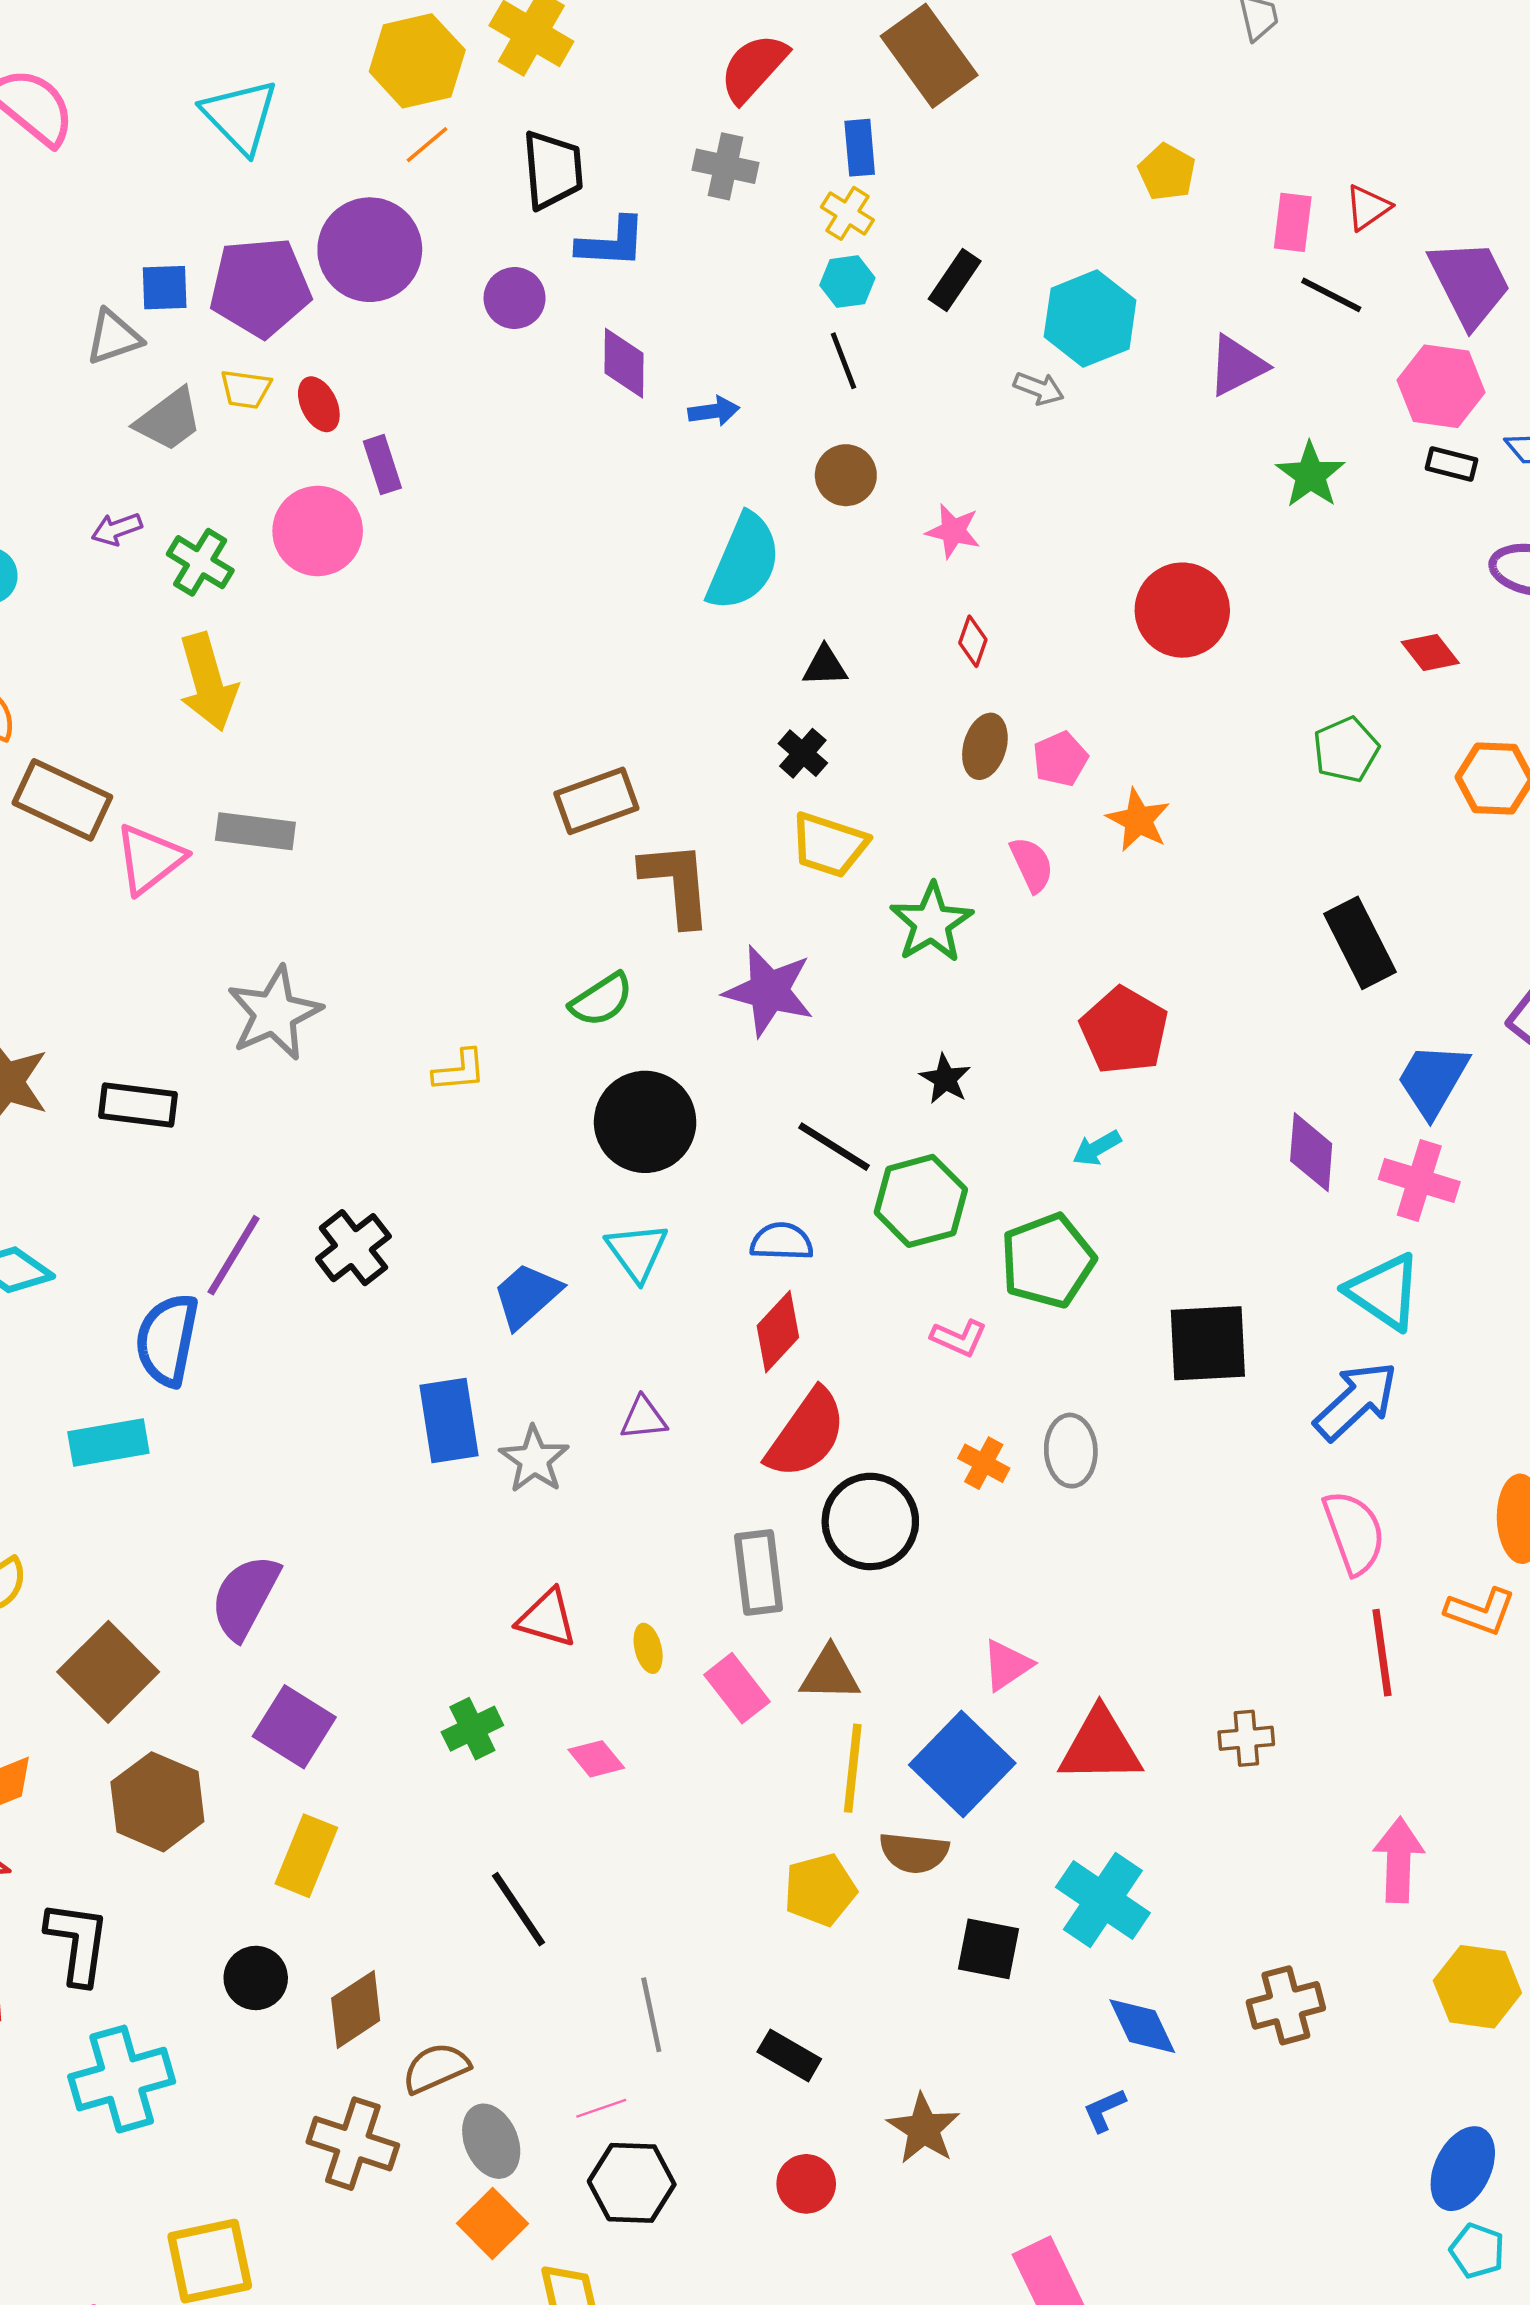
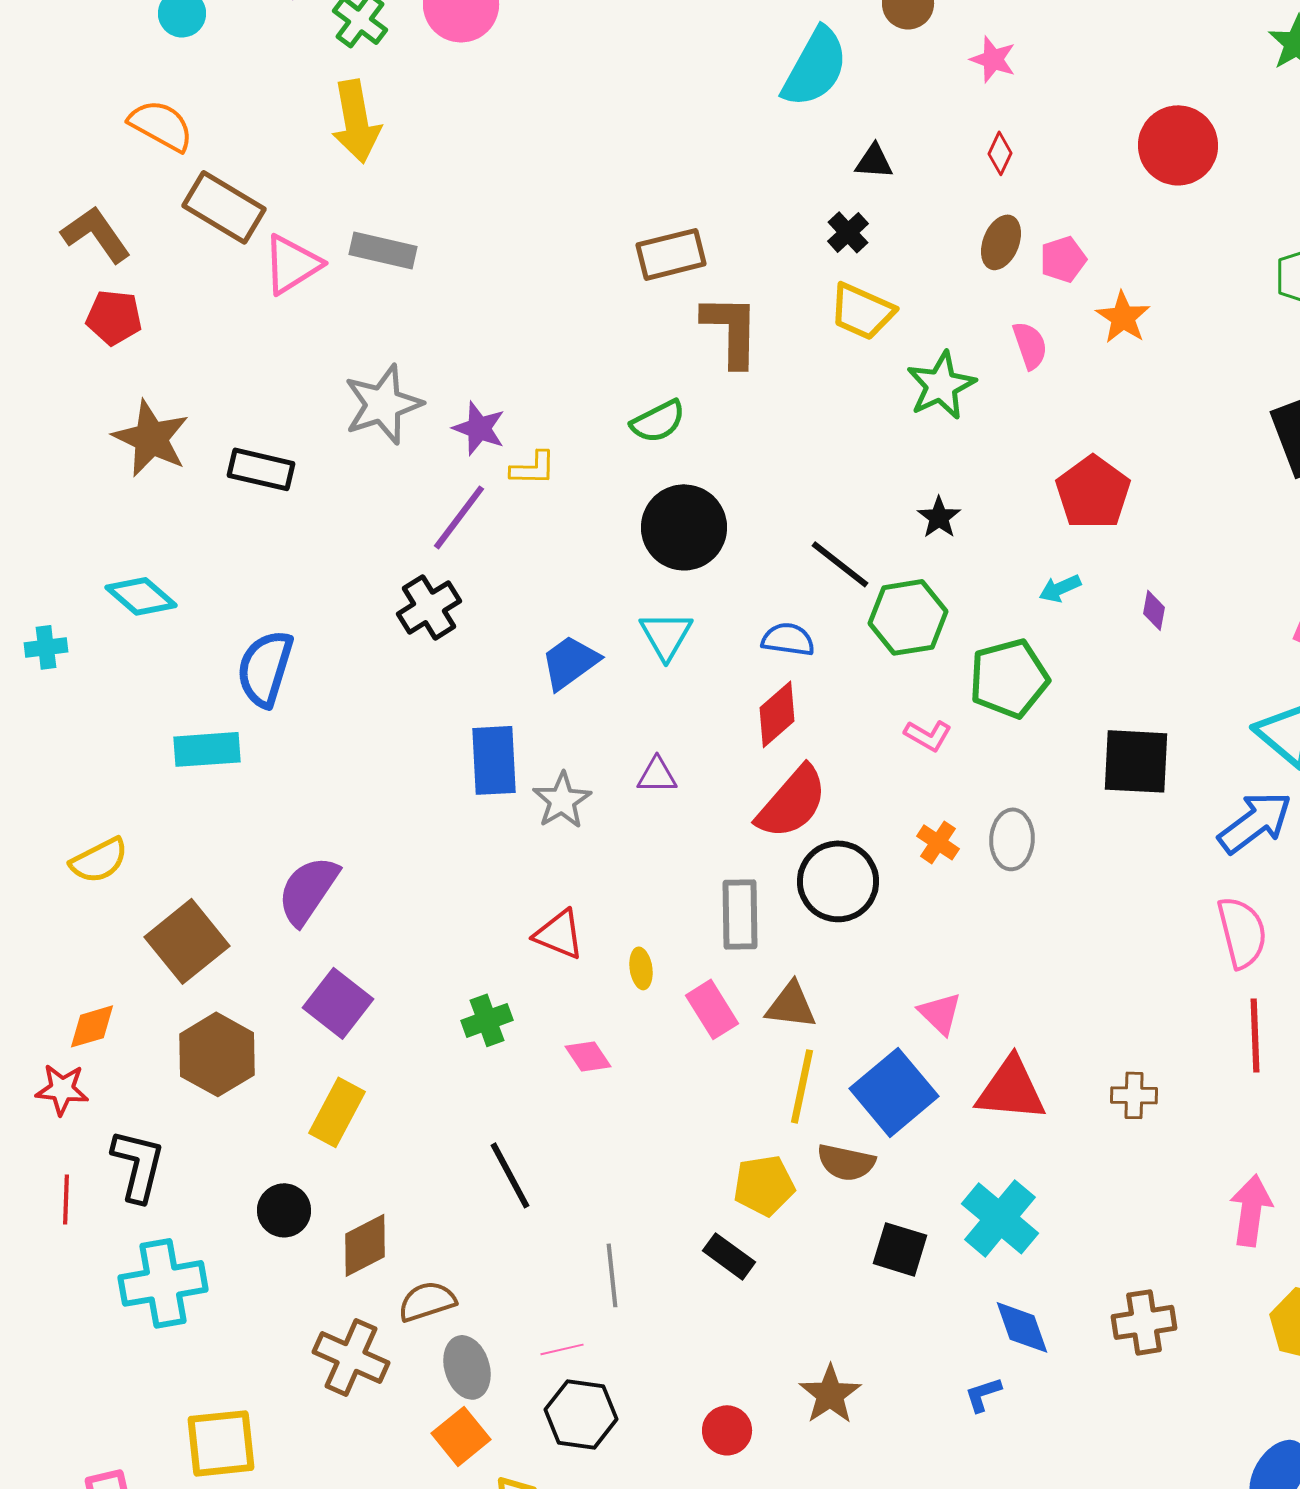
purple star: (769, 991) -> (479, 428), moved, size x0.7
purple diamond: (1311, 1152) -> (1154, 610), moved, size x0.6
purple line: (234, 1255) -> (459, 517), moved
pink triangle: (1007, 1665) -> (940, 1013), turned -48
black rectangle: (789, 2055) -> (729, 1256), moved

